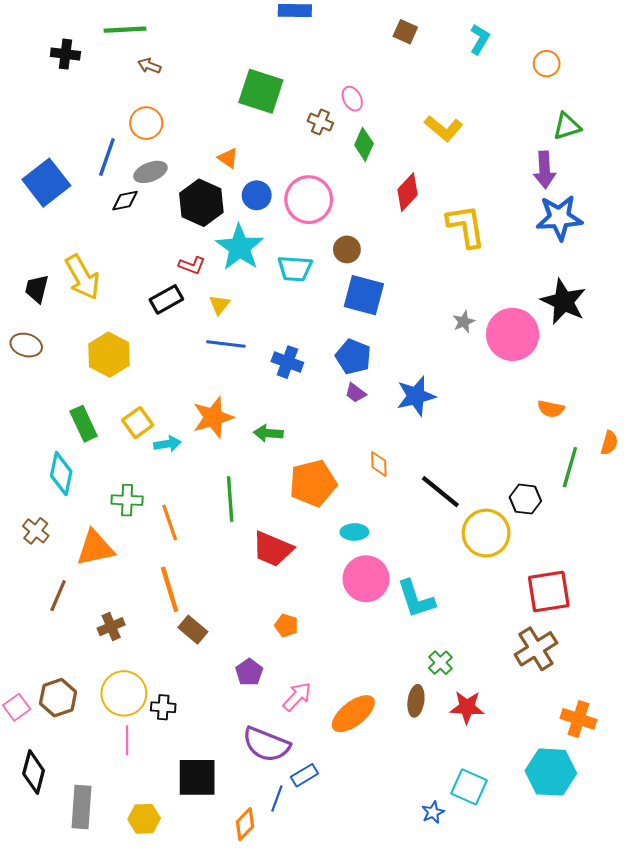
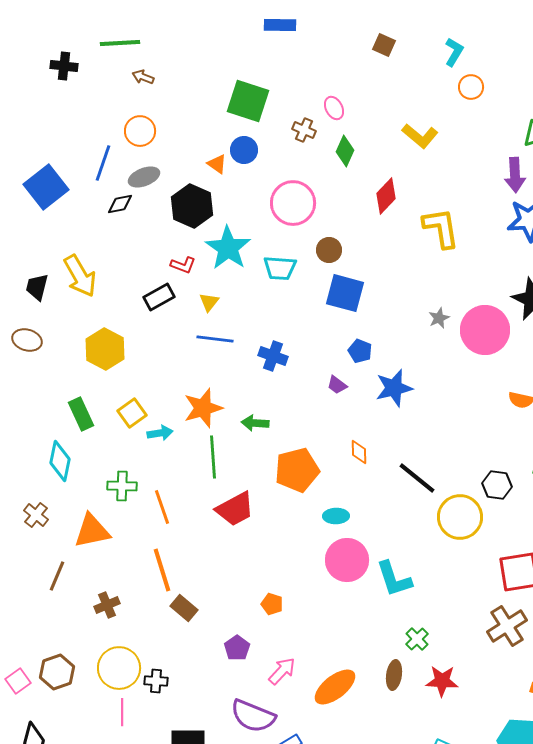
orange circle: (547, 64) -> (471, 87), moved
blue circle: (257, 195) -> (244, 150), moved
blue pentagon: (353, 357) -> (360, 351), moved, size x0.7
green line: (230, 499) -> (213, 457), moved
red trapezoid: (273, 549) -> (235, 509), moved, turned -51

